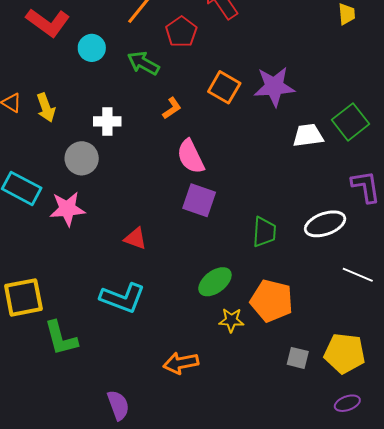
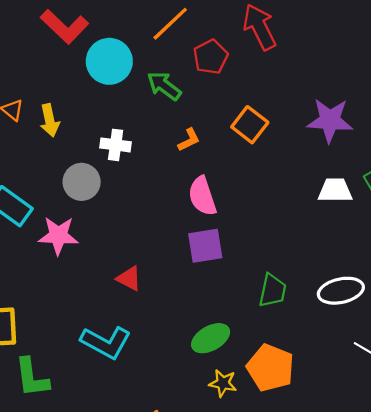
cyan circle: (92, 48) -> (109, 61), size x1.5
purple star: (274, 87) -> (330, 120), moved
purple square: (199, 200) -> (205, 246), turned -36

